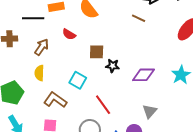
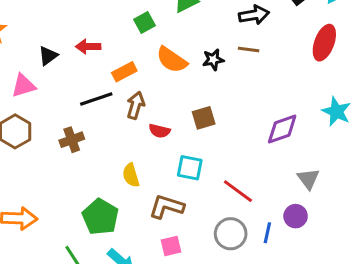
red semicircle: (69, 34) -> (160, 131), moved
brown arrow: (42, 47) -> (136, 105), moved
black star: (113, 66) -> (213, 60), moved

